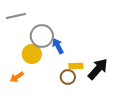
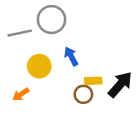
gray line: (16, 16) -> (20, 33), moved
gray circle: (42, 36) -> (52, 20), moved

